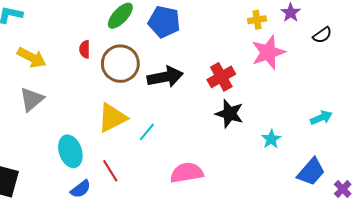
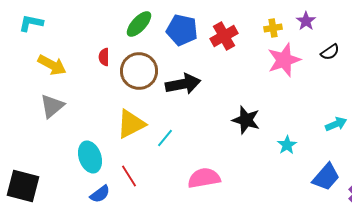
black semicircle: (322, 35) -> (330, 52), moved
red cross: (221, 77) -> (224, 36), moved

